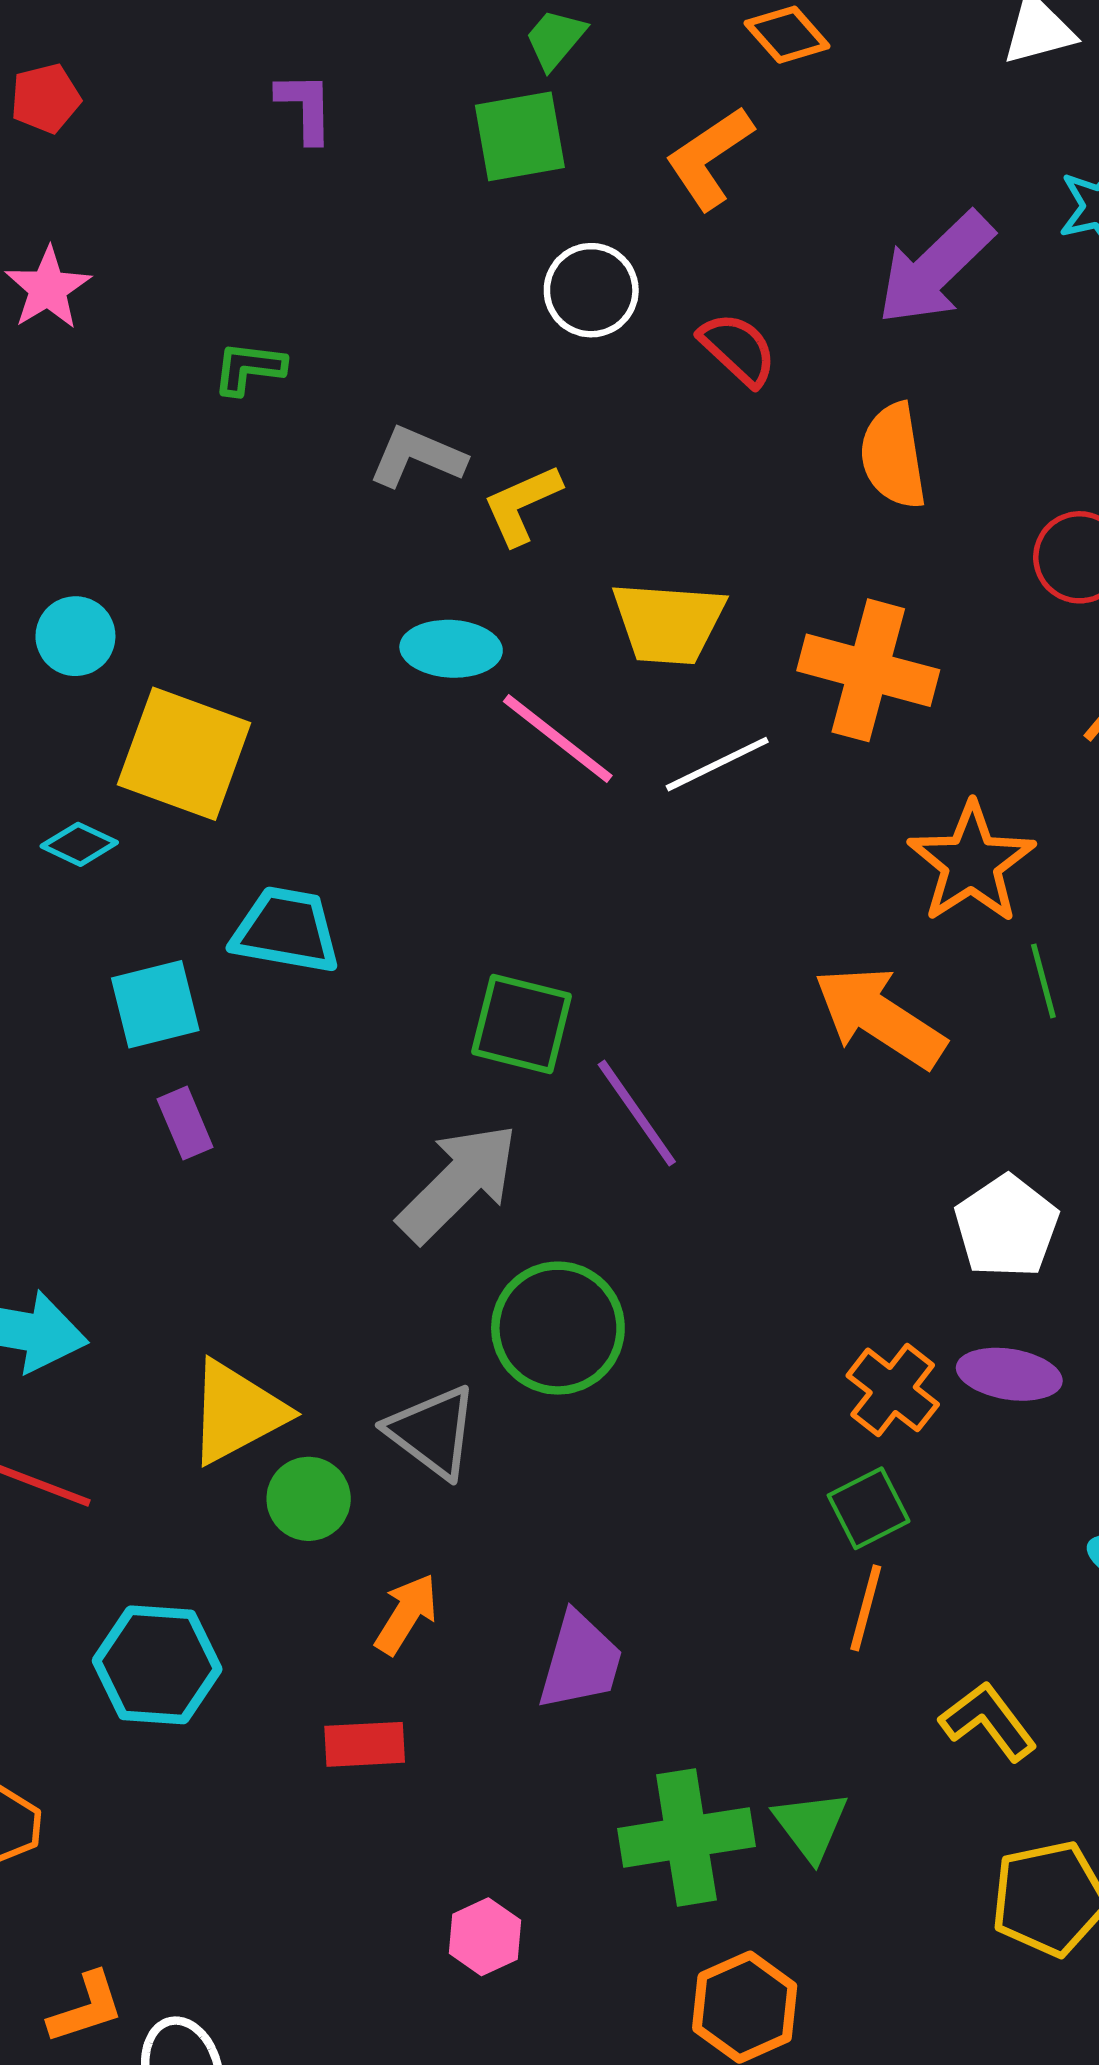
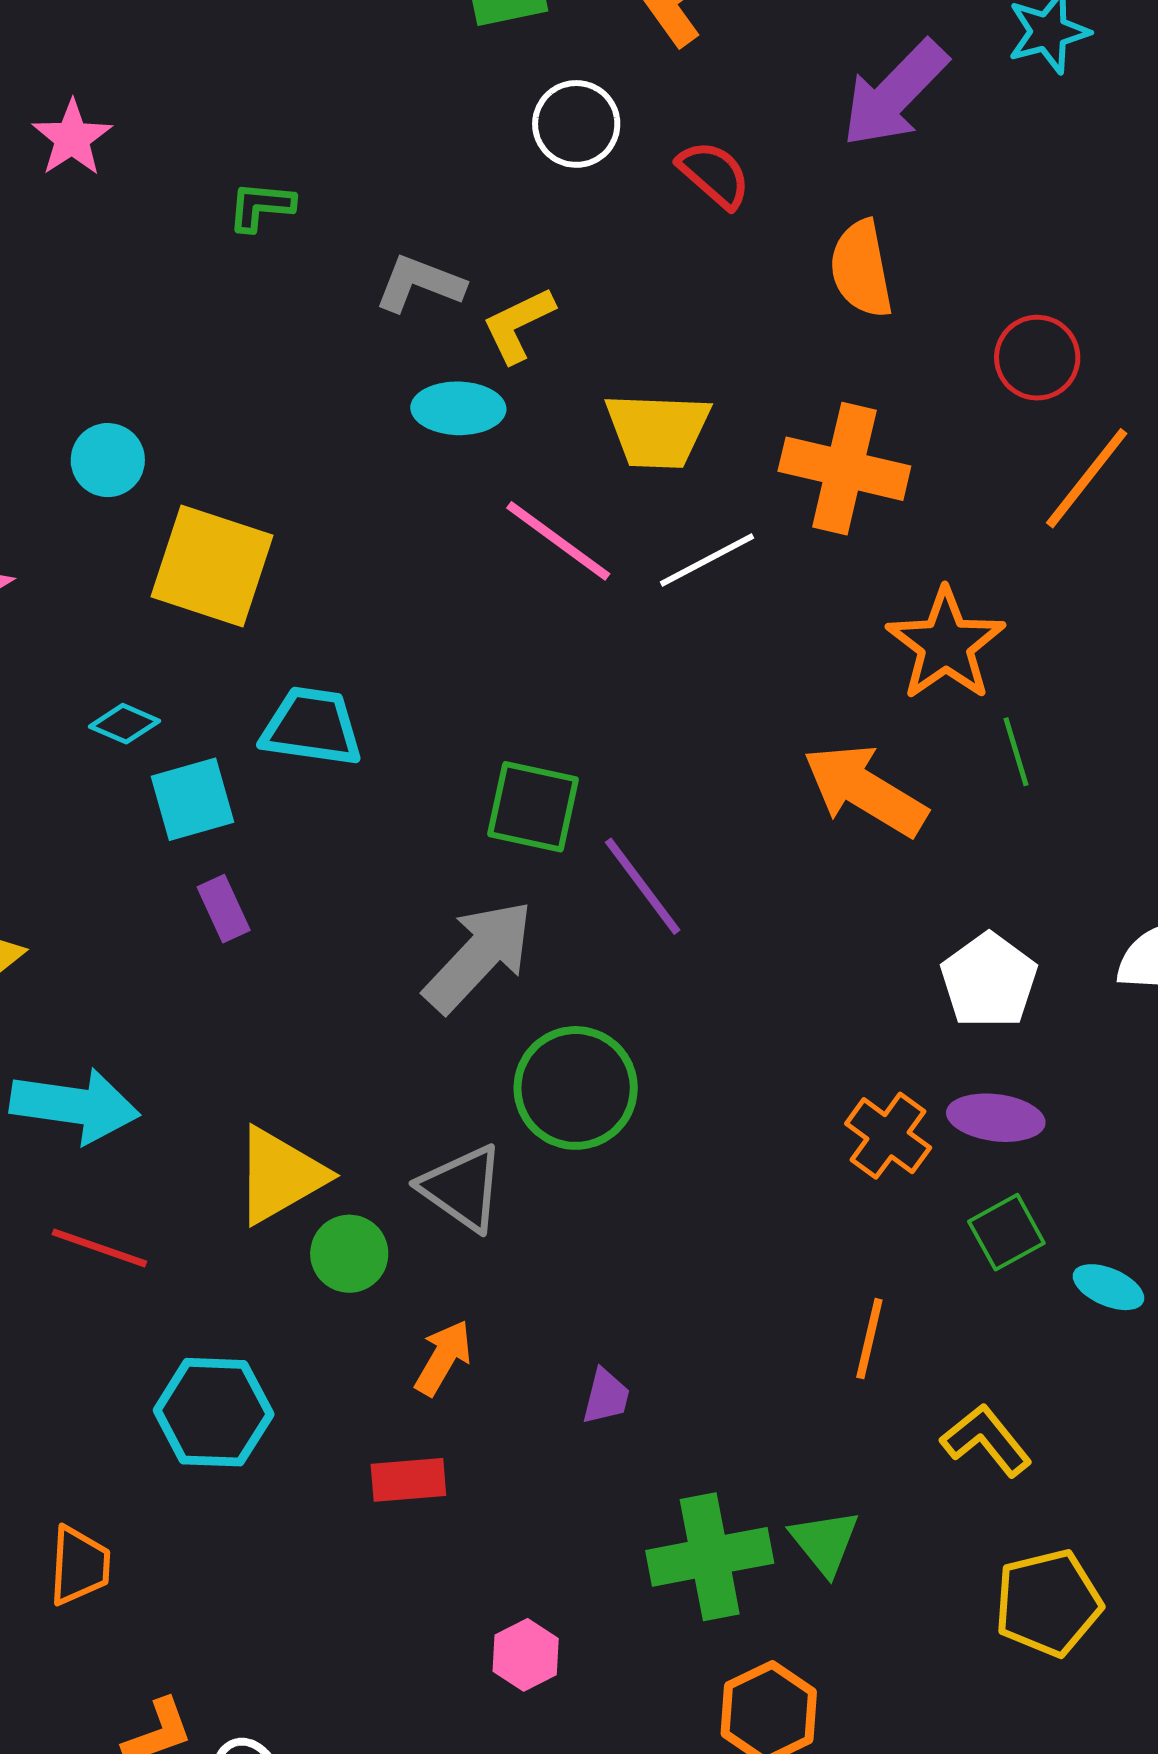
cyan ellipse: (451, 649) -> (458, 408), moved
cyan diamond: (79, 844) -> (125, 724), moved
green square: (869, 1508) -> (1006, 1232), moved
purple trapezoid: (580, 1661) -> (606, 1396), size x0.6

